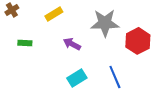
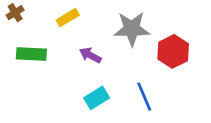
green rectangle: (25, 43) -> (31, 54), size x1.6

